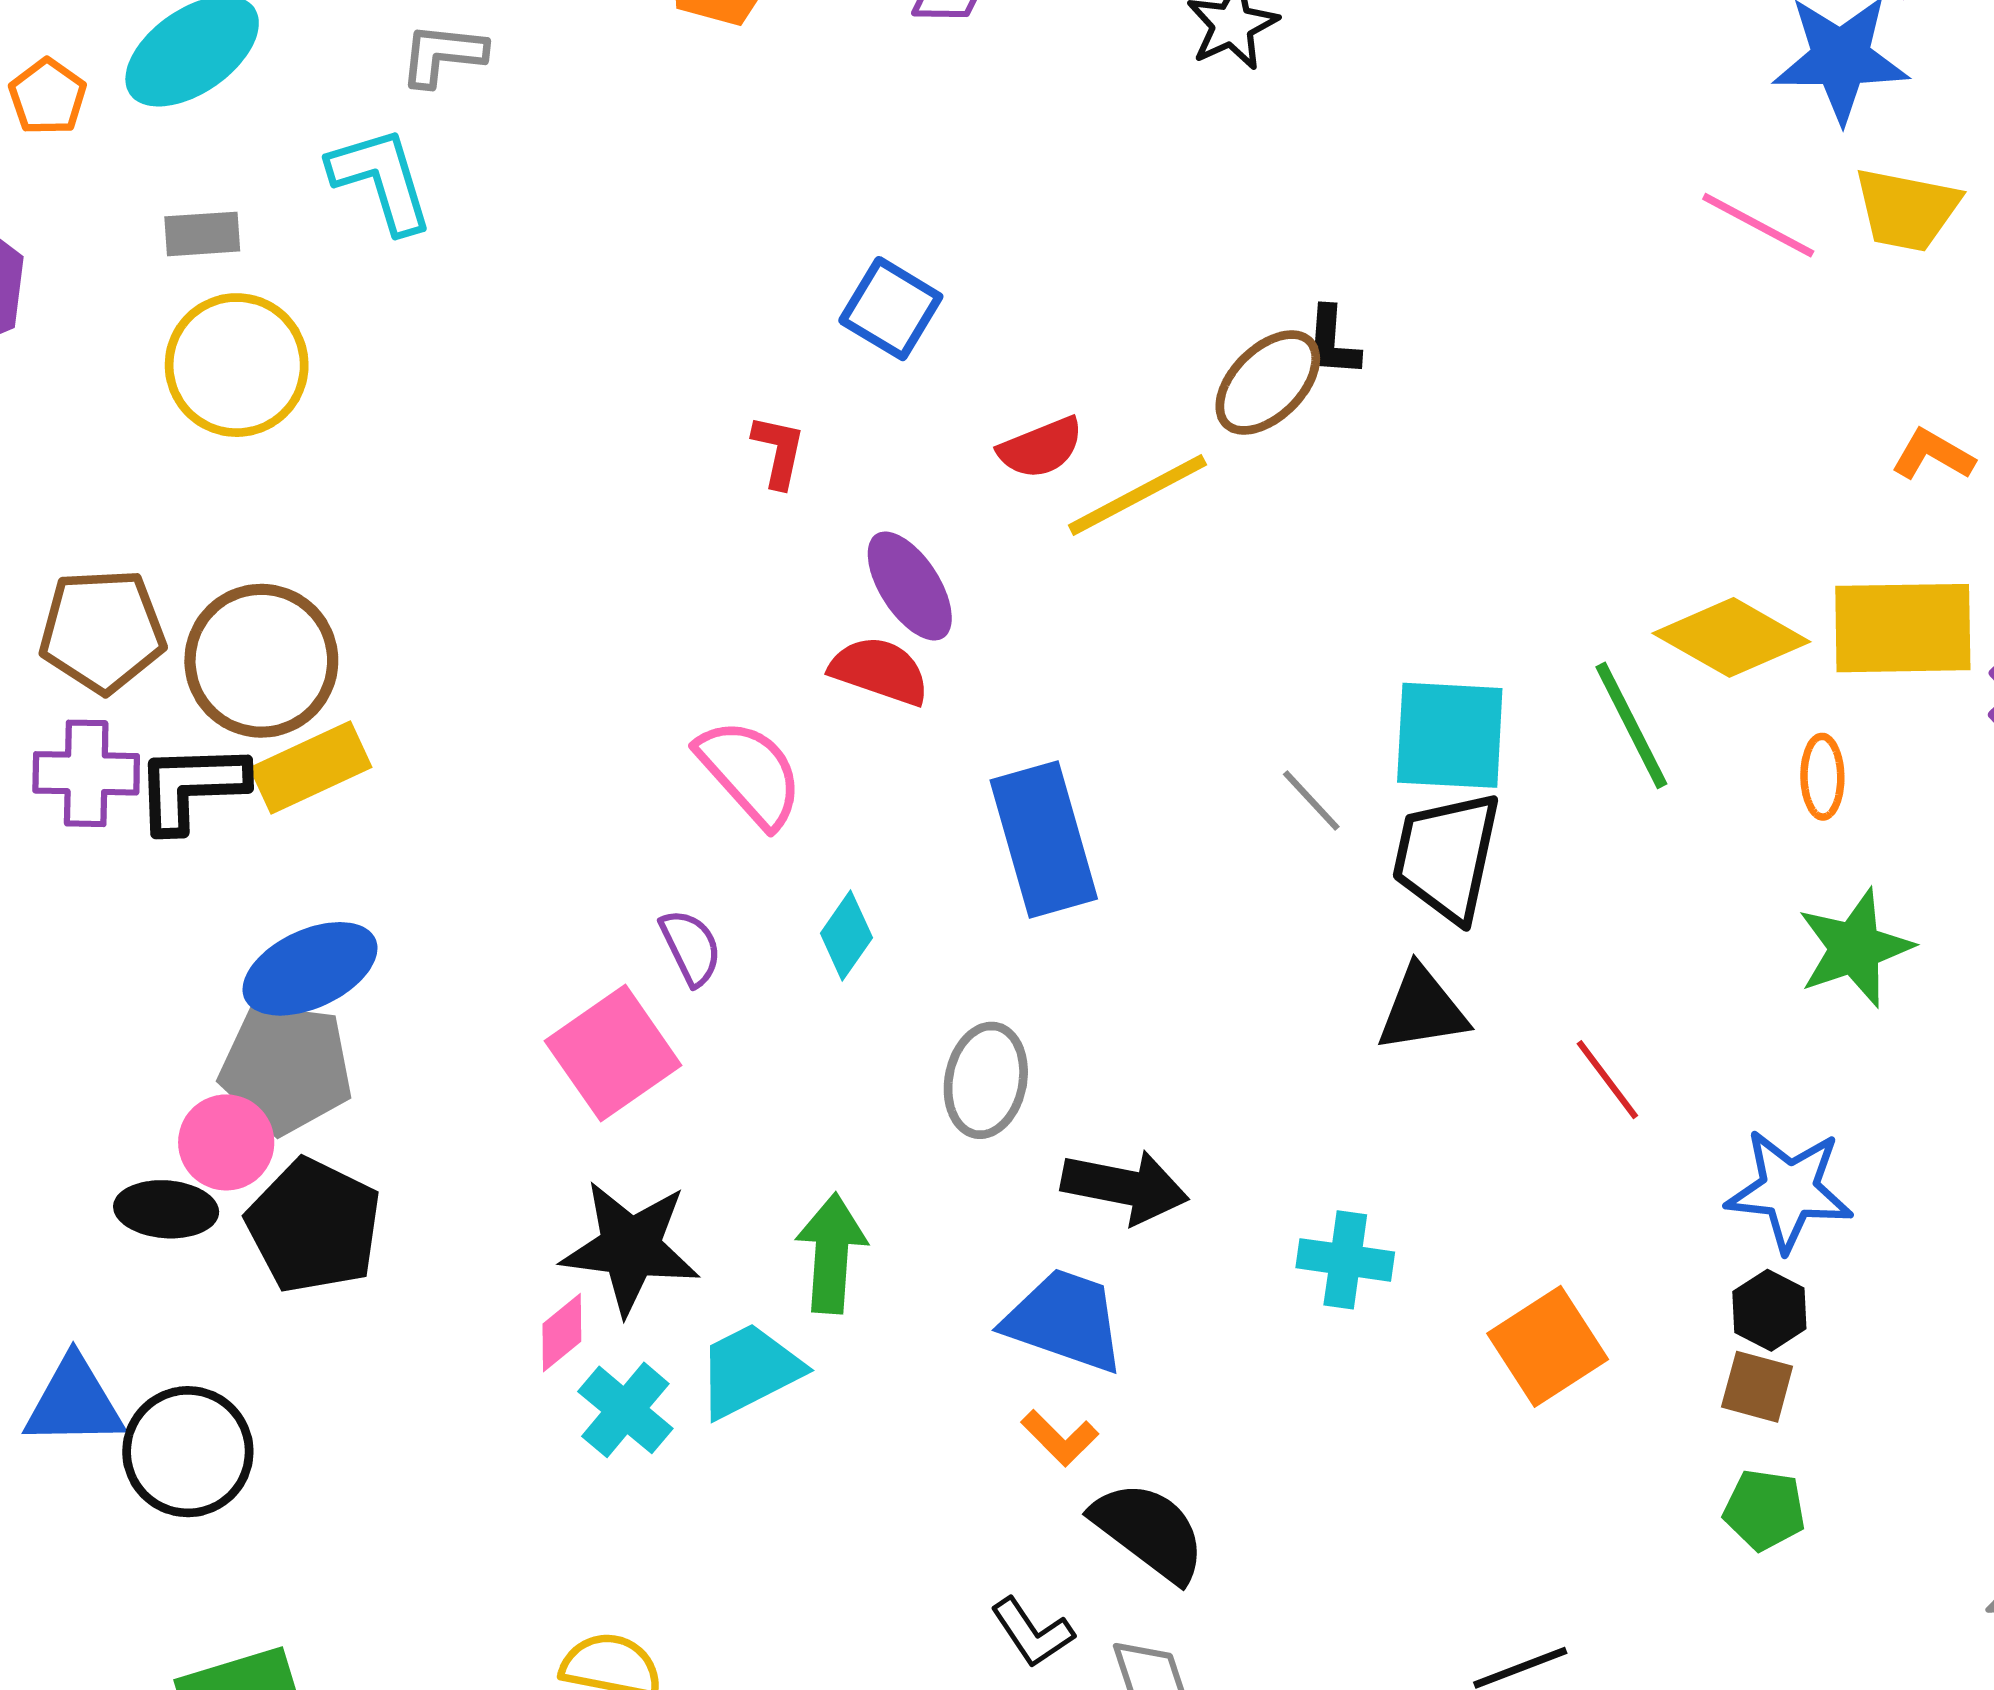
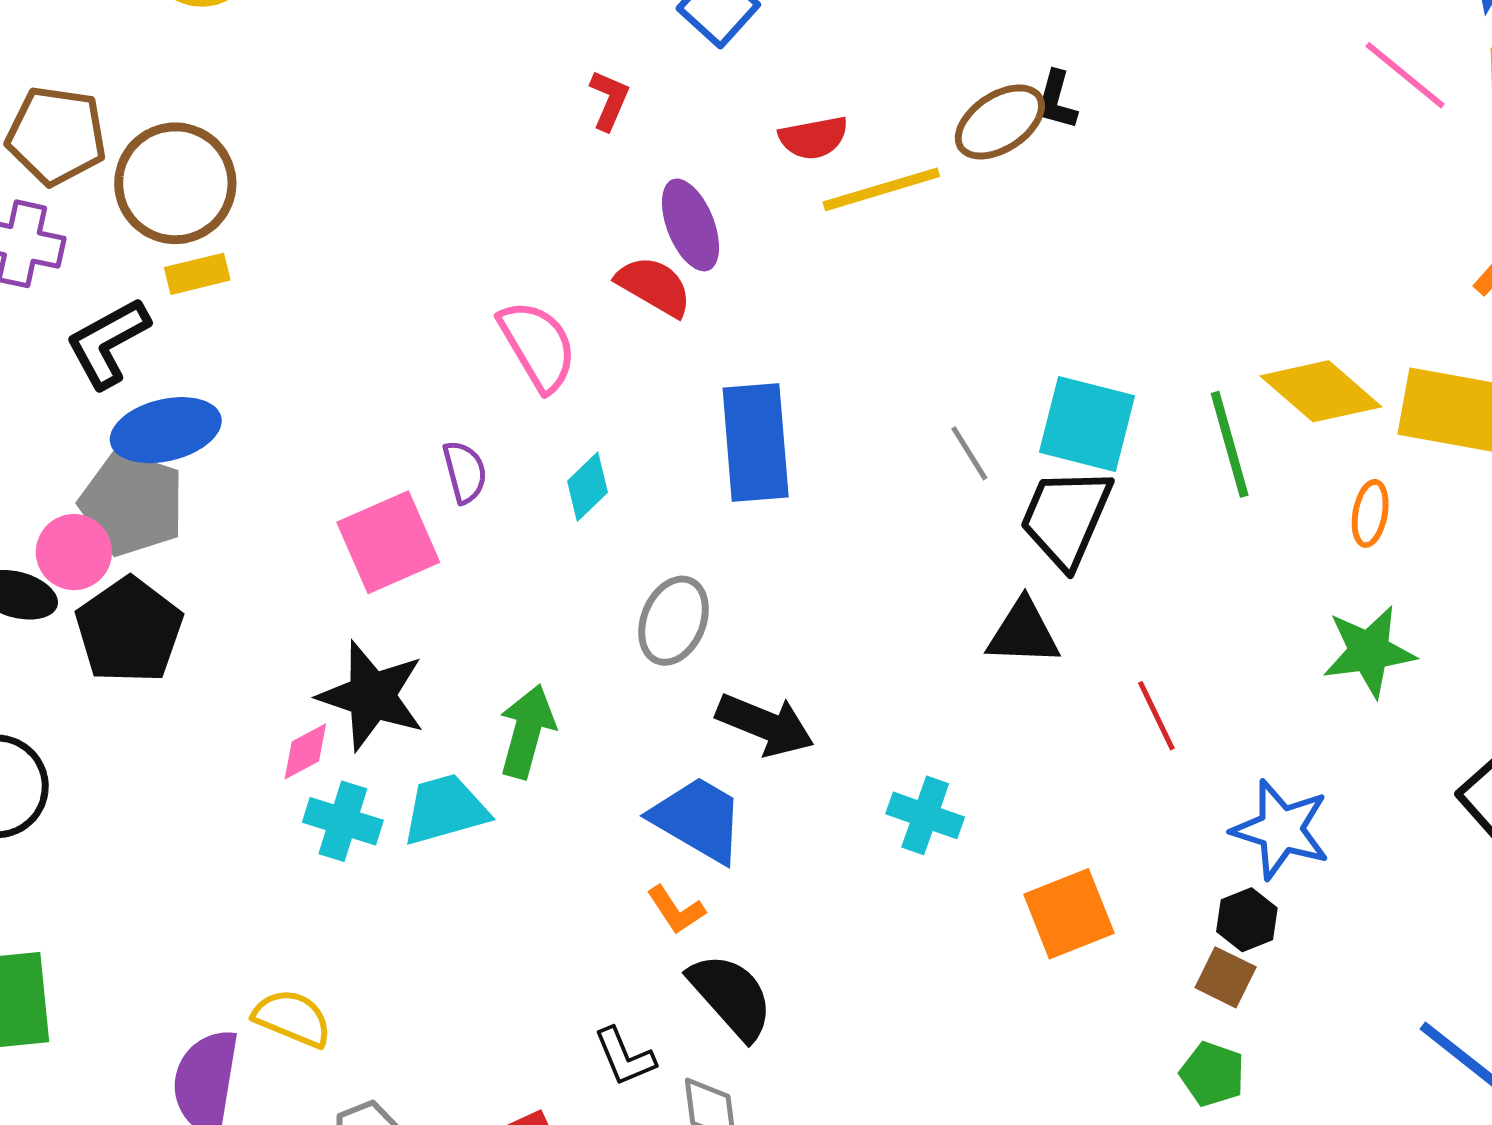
yellow rectangle: (311, 767) -> (197, 274), size x0.7
black L-shape: (191, 787) -> (108, 343), moved, turned -38
cyan cross: (625, 1410) -> (343, 821), turned -34

